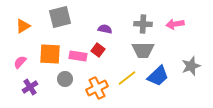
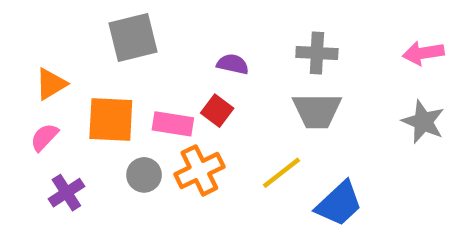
pink arrow: (175, 24) -> (423, 53), moved
orange triangle: (23, 26) -> (51, 84), moved
gray star: (191, 66) -> (423, 122), moved, turned -30
blue trapezoid: (158, 76) -> (339, 204), moved
orange cross: (97, 88) -> (199, 170), moved

